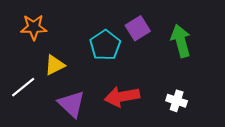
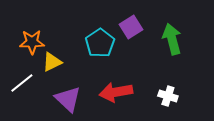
orange star: (34, 27) -> (32, 42), moved

